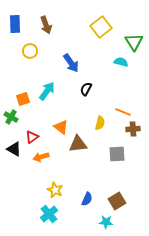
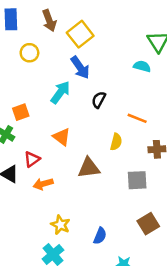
yellow square: (101, 27) -> (80, 34), moved
cyan arrow: (47, 91) -> (60, 92), moved
orange line: (123, 112) -> (137, 118), moved
orange triangle: (61, 127) -> (62, 137), moved
brown square: (117, 201) -> (148, 224), moved

